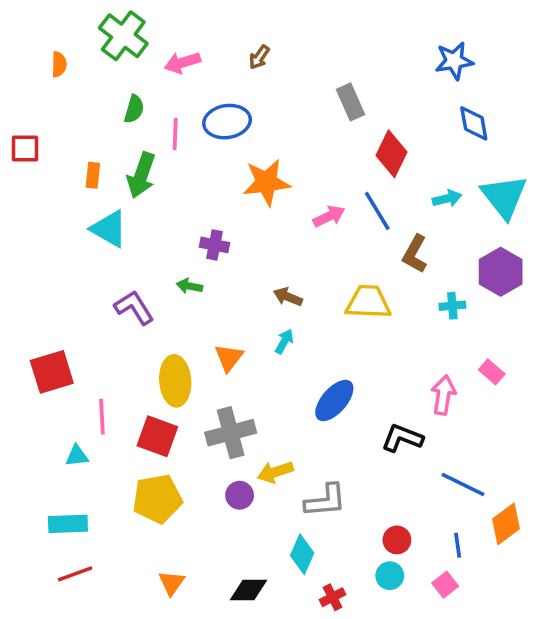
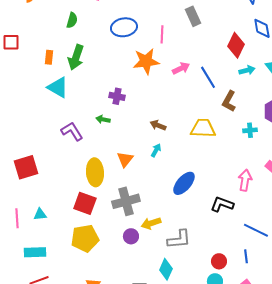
pink line: (175, 134) -> (162, 34), moved
red diamond: (392, 154) -> (236, 45), moved
pink arrow: (329, 216) -> (181, 68), moved
pink line: (102, 417) -> (17, 218), moved
blue line: (458, 545) -> (246, 256), moved

